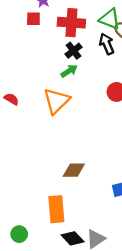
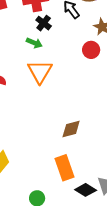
green arrow: (69, 71) -> (34, 43), moved, turned 70

